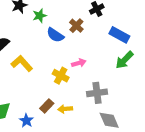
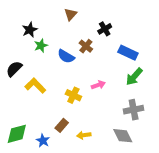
green star: (40, 16) -> (41, 46), moved
pink arrow: (79, 63) -> (98, 85), moved
gray cross: (97, 93) -> (134, 110), moved
yellow arrow: (65, 109) -> (84, 135), moved

